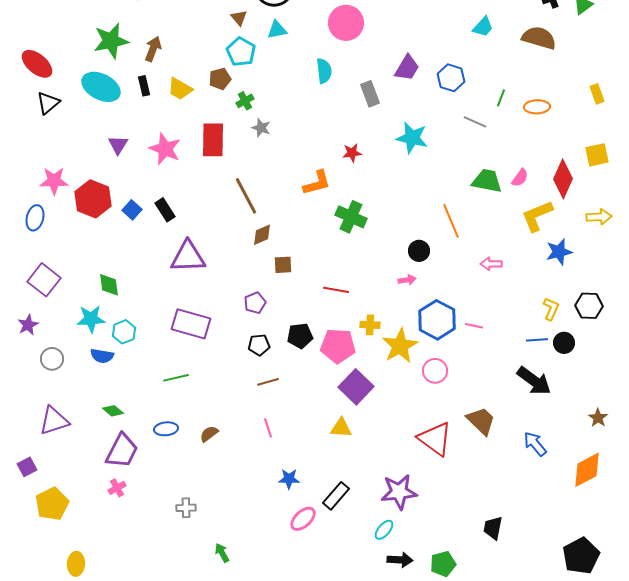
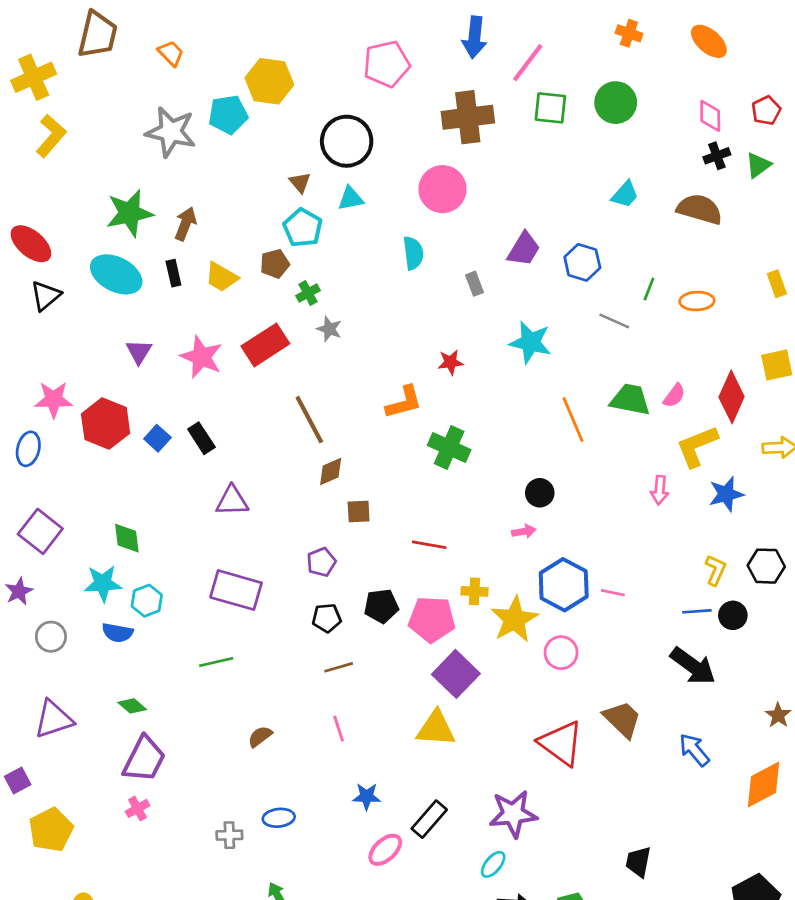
gray rectangle: (370, 94) -> (474, 284), size x0.7
red rectangle: (213, 140) -> (265, 345), turned 56
orange line: (451, 221) -> (573, 420), moved
purple triangle: (188, 257) -> (232, 501), size x0.7
pink arrow: (491, 264) -> (660, 490), moved, turned -85
yellow triangle: (341, 428) -> (436, 729), size x1.4
blue ellipse: (166, 429) -> (279, 818), moved

